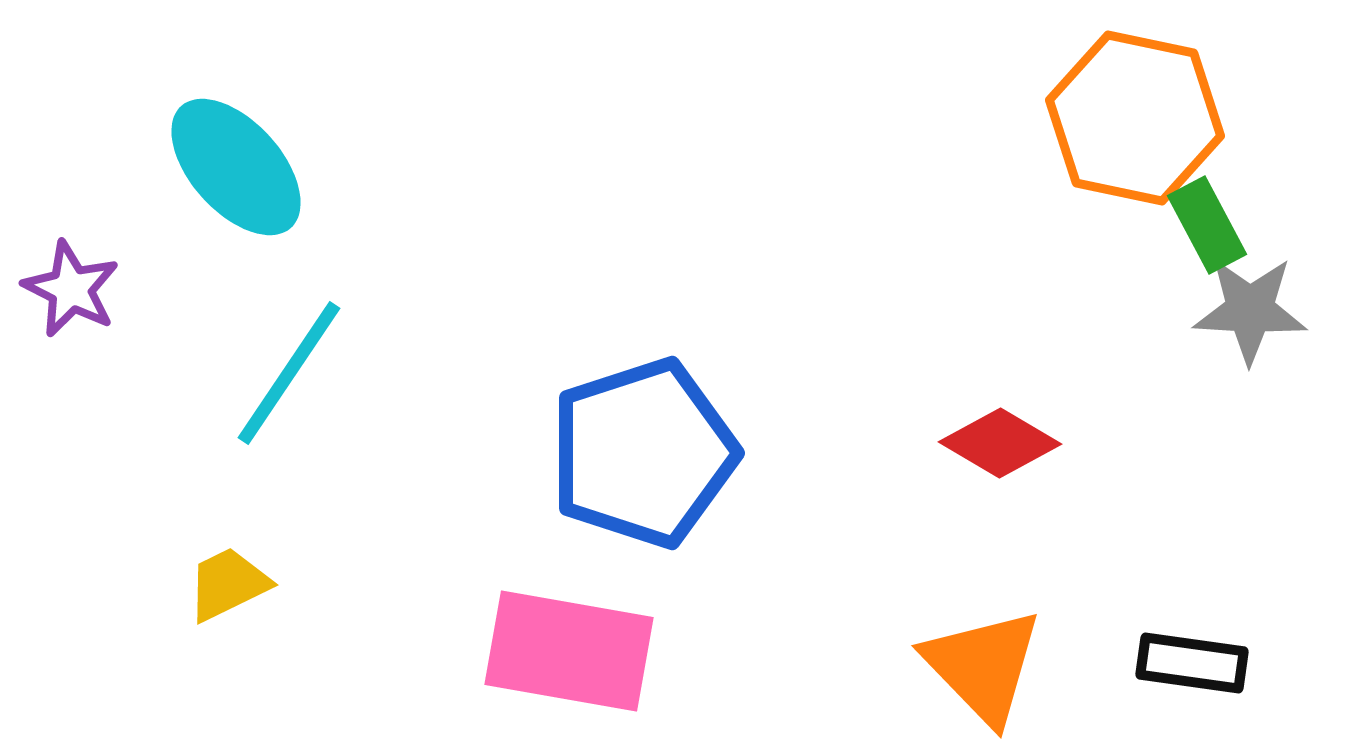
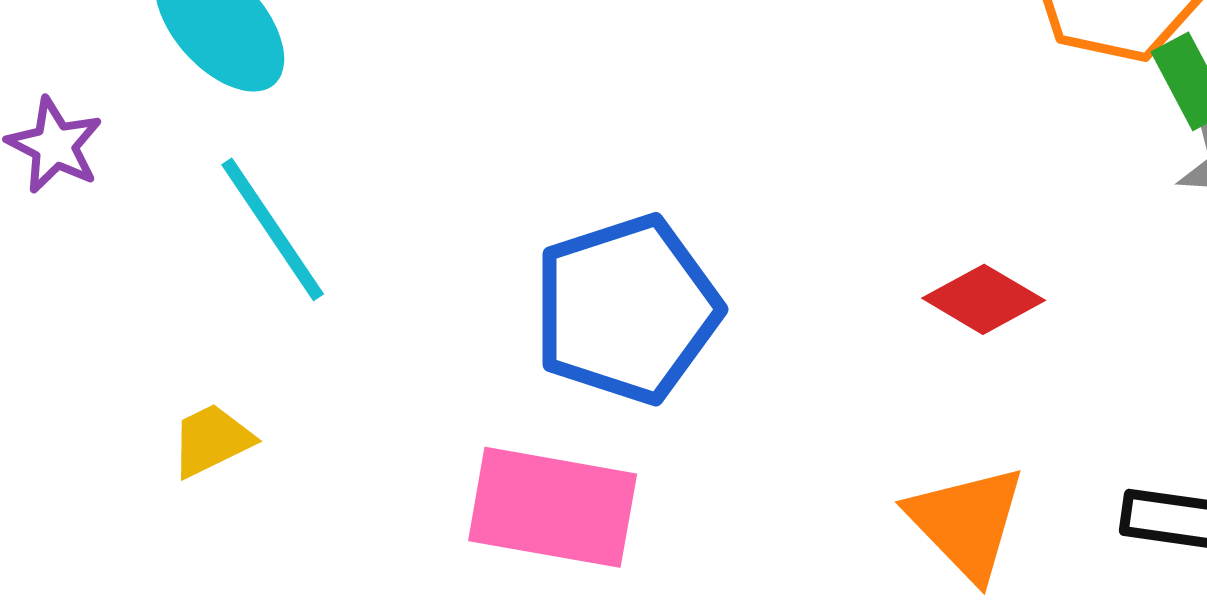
cyan line: (289, 373) -> (273, 229), turned -68

